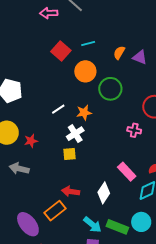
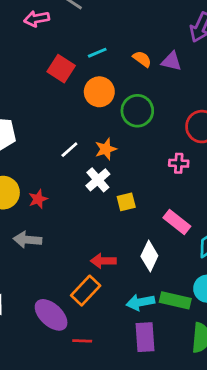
orange semicircle: (119, 53) -> (142, 59), turned 104
yellow square: (69, 154) -> (126, 202), moved
cyan arrow: (92, 225) -> (140, 302), turned 138

